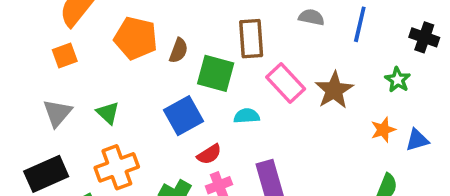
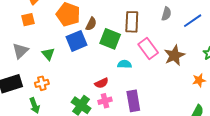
gray semicircle: (311, 17) -> (166, 14), turned 88
blue line: (360, 24) -> (193, 21), turned 36
blue square: (184, 116) -> (76, 41), moved
orange cross: (117, 167) -> (42, 83), moved, size x0.6

